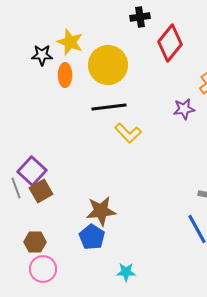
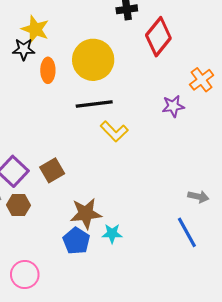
yellow star: (70, 42) -> (35, 29), moved
brown square: (41, 191) -> (52, 170), moved
brown hexagon: (35, 242) -> (18, 205), moved
cyan star: (126, 272) -> (112, 233), moved

